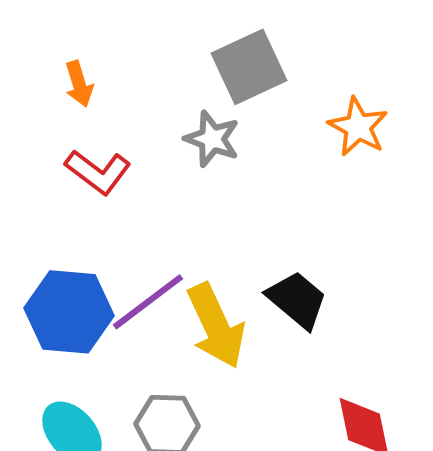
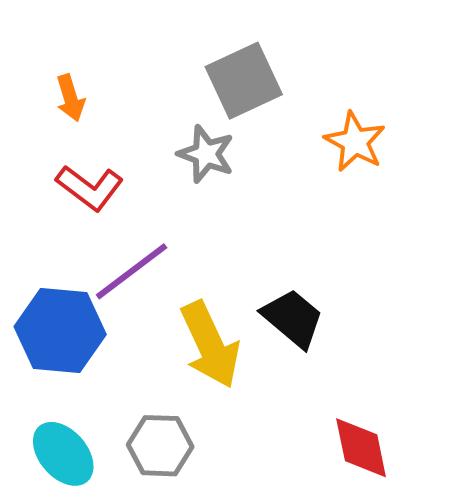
purple line: (148, 302) -> (132, 271), moved

